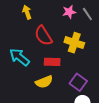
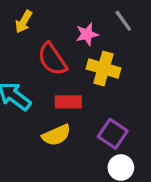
yellow arrow: (27, 12) -> (24, 22), turned -128
pink star: (69, 12) -> (87, 34), moved

